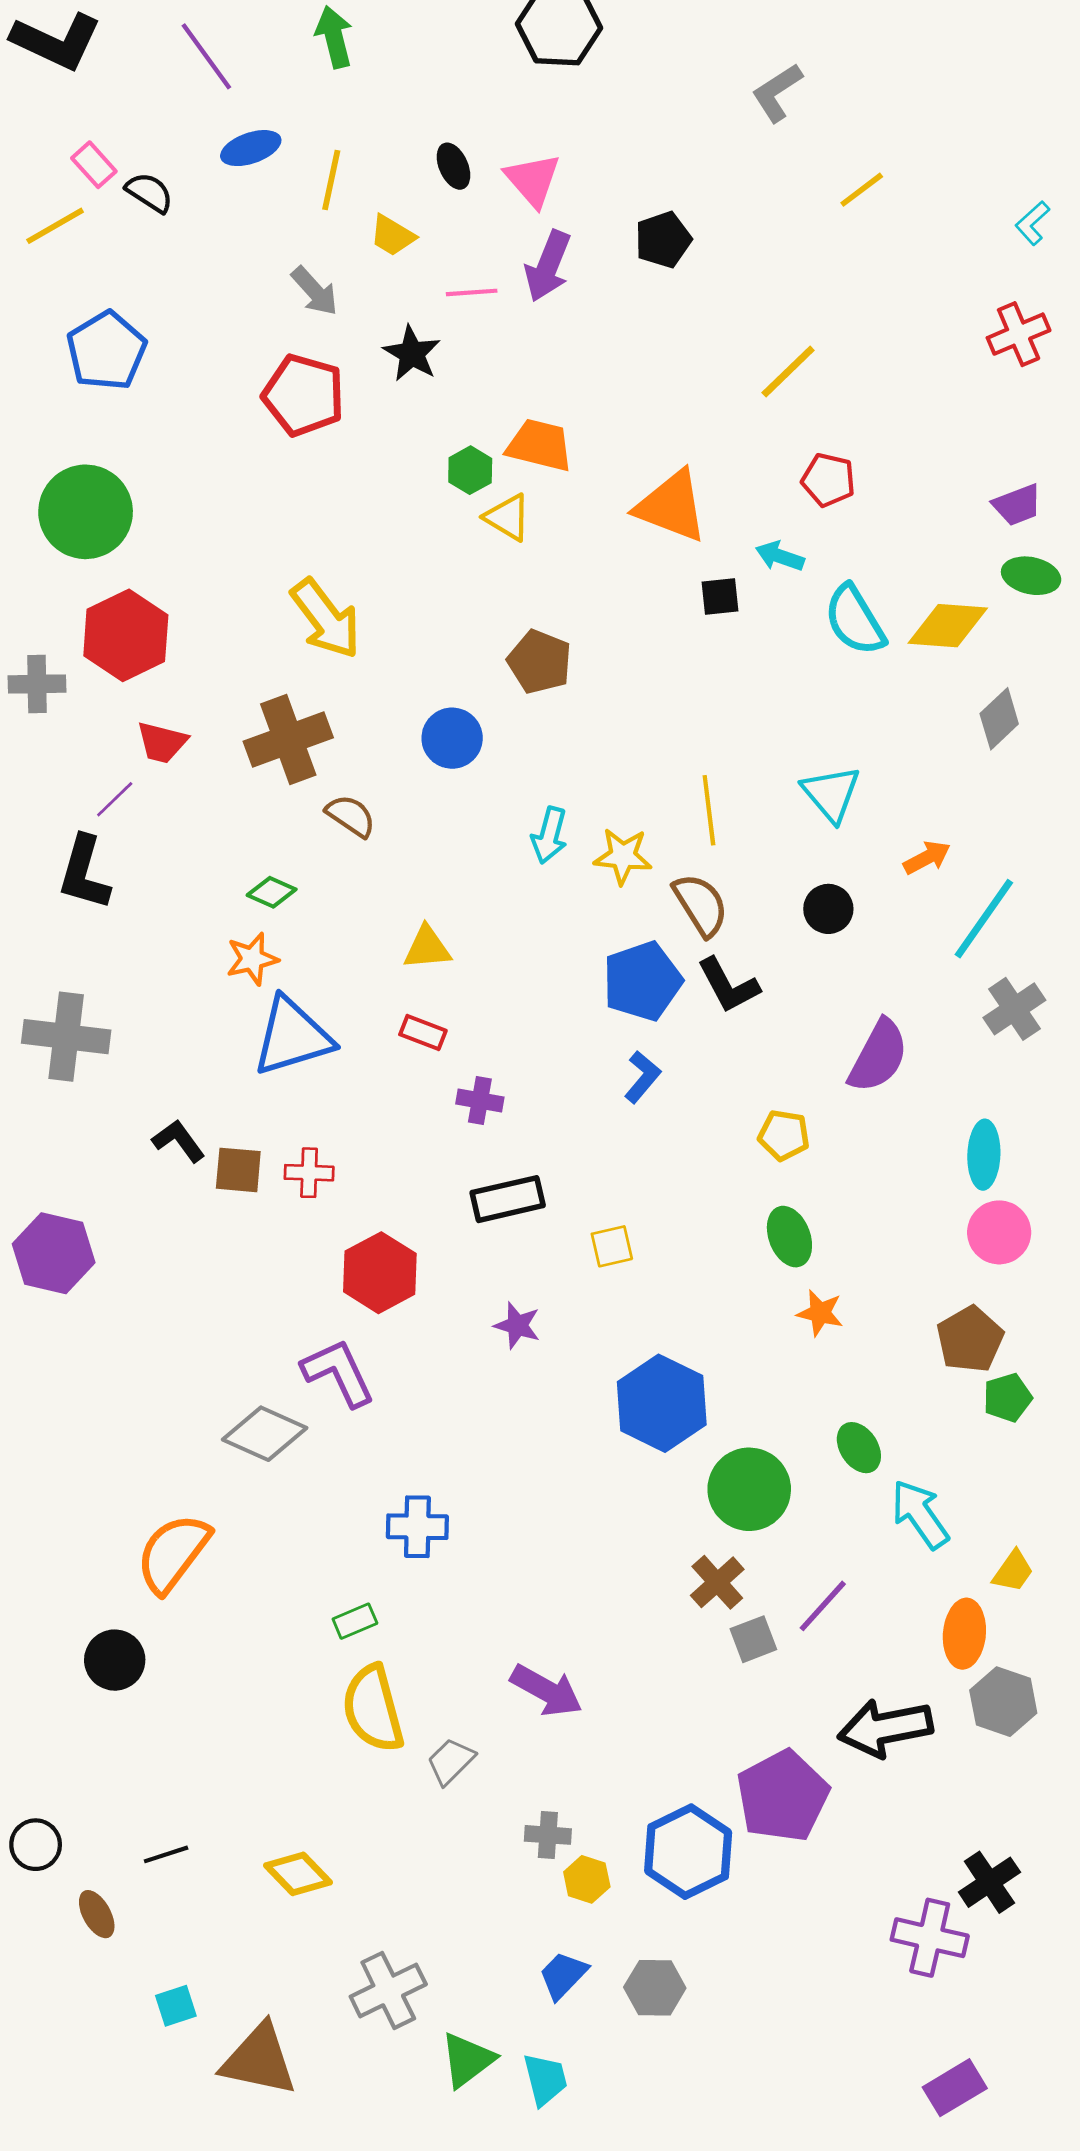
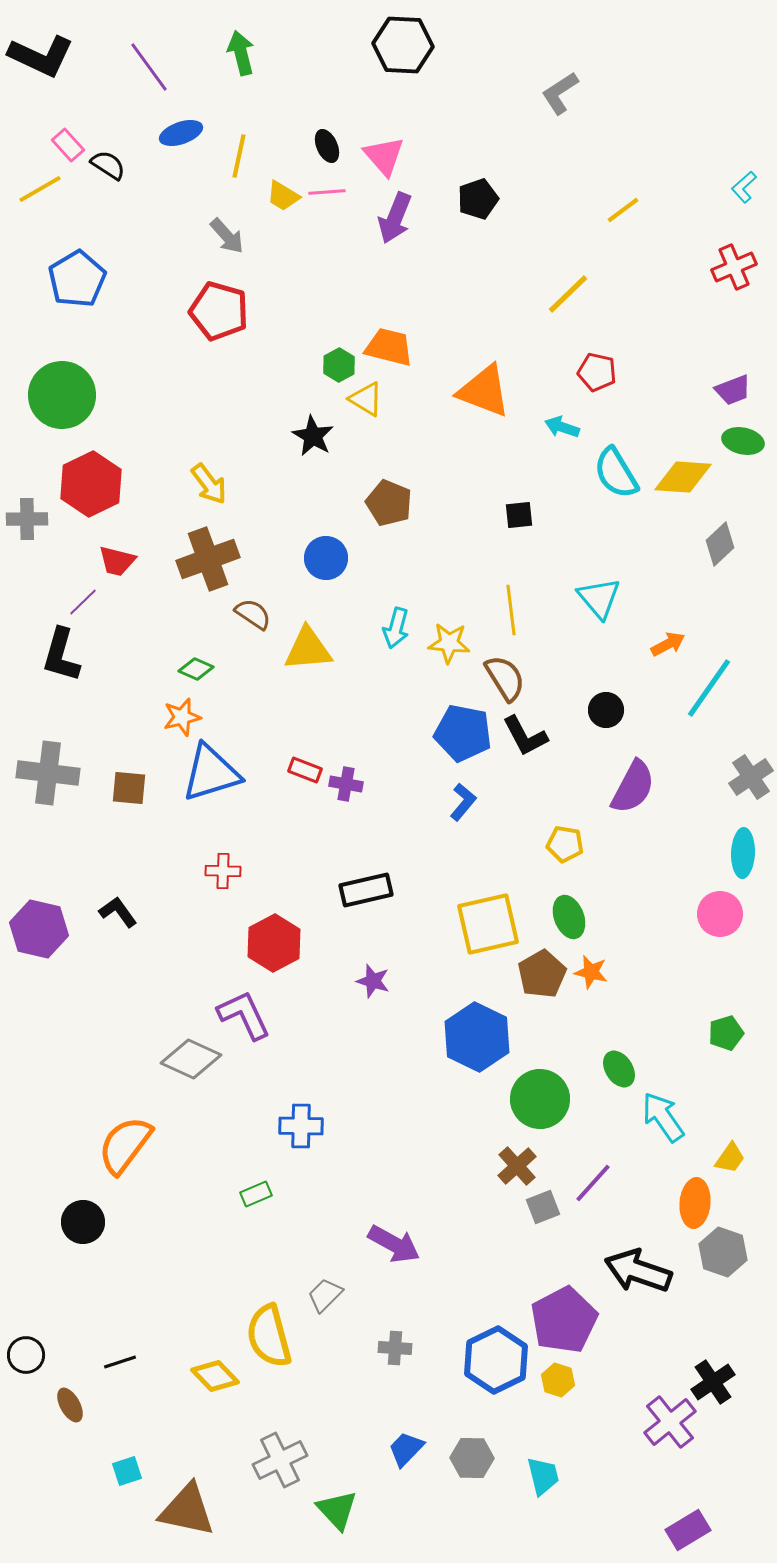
yellow line: (862, 190) -> (623, 210), moved
pink line: (472, 292) -> (327, 192), moved
black star: (412, 354) -> (313, 436), moved
black square: (720, 597) -> (519, 515), moved
yellow arrow: (326, 619) -> (209, 484), moved, size x0.7
black circle: (828, 909) -> (606, 710), moved
yellow triangle: (427, 948) -> (308, 649), moved, size x1.4
blue pentagon: (642, 981) -> (463, 733), turned 30
gray cross: (1014, 1009) -> (751, 777), moved
purple cross: (480, 1101) -> (346, 784), moved
black L-shape: (179, 1141) -> (118, 912), moved
cyan ellipse: (984, 1155) -> (743, 853), moved
brown square: (238, 1170) -> (129, 788), moved
yellow square: (612, 1246) -> (488, 924), moved, size x2.0
brown pentagon: (970, 1339) -> (542, 974), moved
yellow semicircle: (373, 1709) -> (269, 1336), moved
black arrow: (885, 1728) -> (638, 1271), turned 30
yellow hexagon: (587, 1879) -> (558, 1380), moved
purple cross: (930, 1938) -> (670, 1422), turned 38
green triangle: (467, 2060) -> (337, 1510), turned -36
cyan trapezoid: (545, 2079) -> (543, 1476), moved

